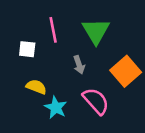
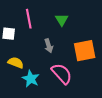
green triangle: (96, 31) -> (62, 20), size x0.6
orange square: (126, 71) -> (85, 51), turned 30

